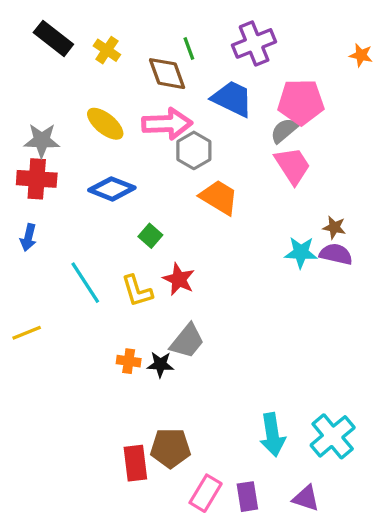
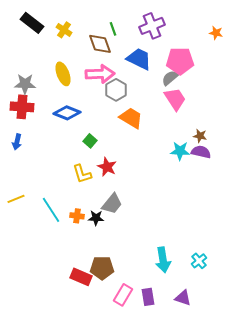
yellow ellipse: (105, 124) -> (63, 74), turned 30
cyan line: (85, 283) -> (51, 210), moved
cyan cross: (333, 436) -> (199, 261), size x0.6
red rectangle: (135, 463) -> (81, 277), turned -60

